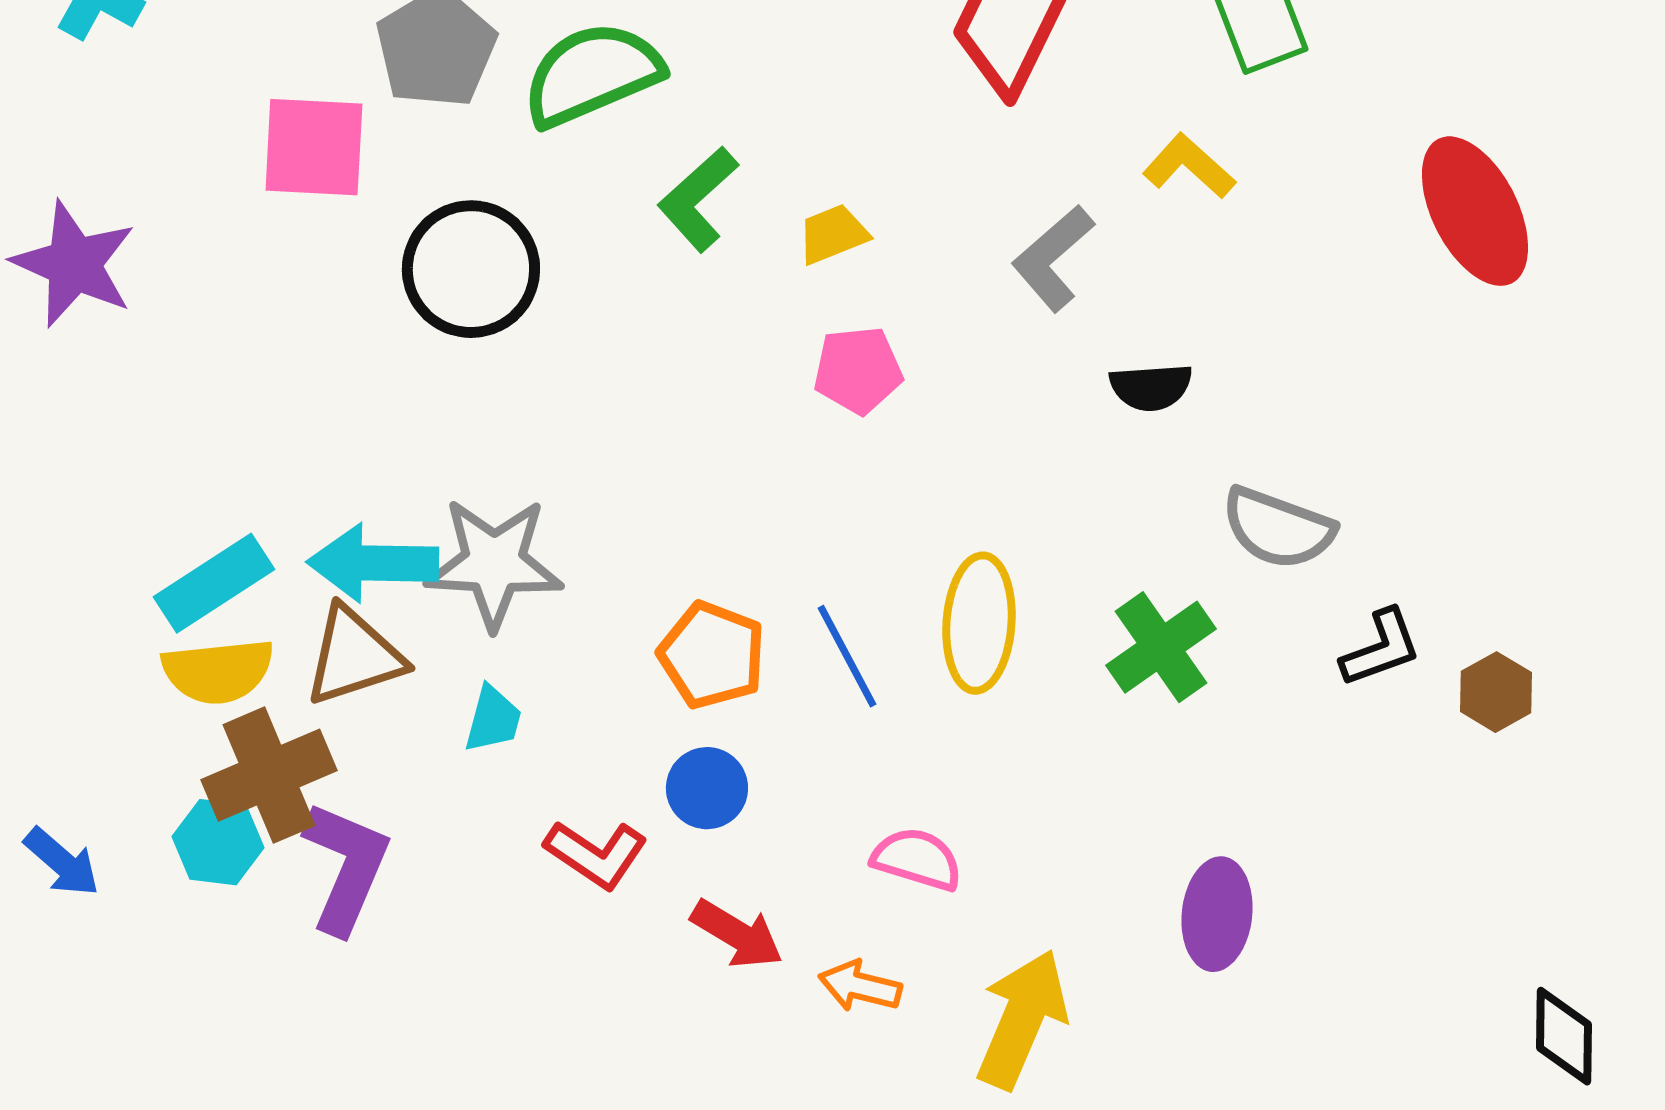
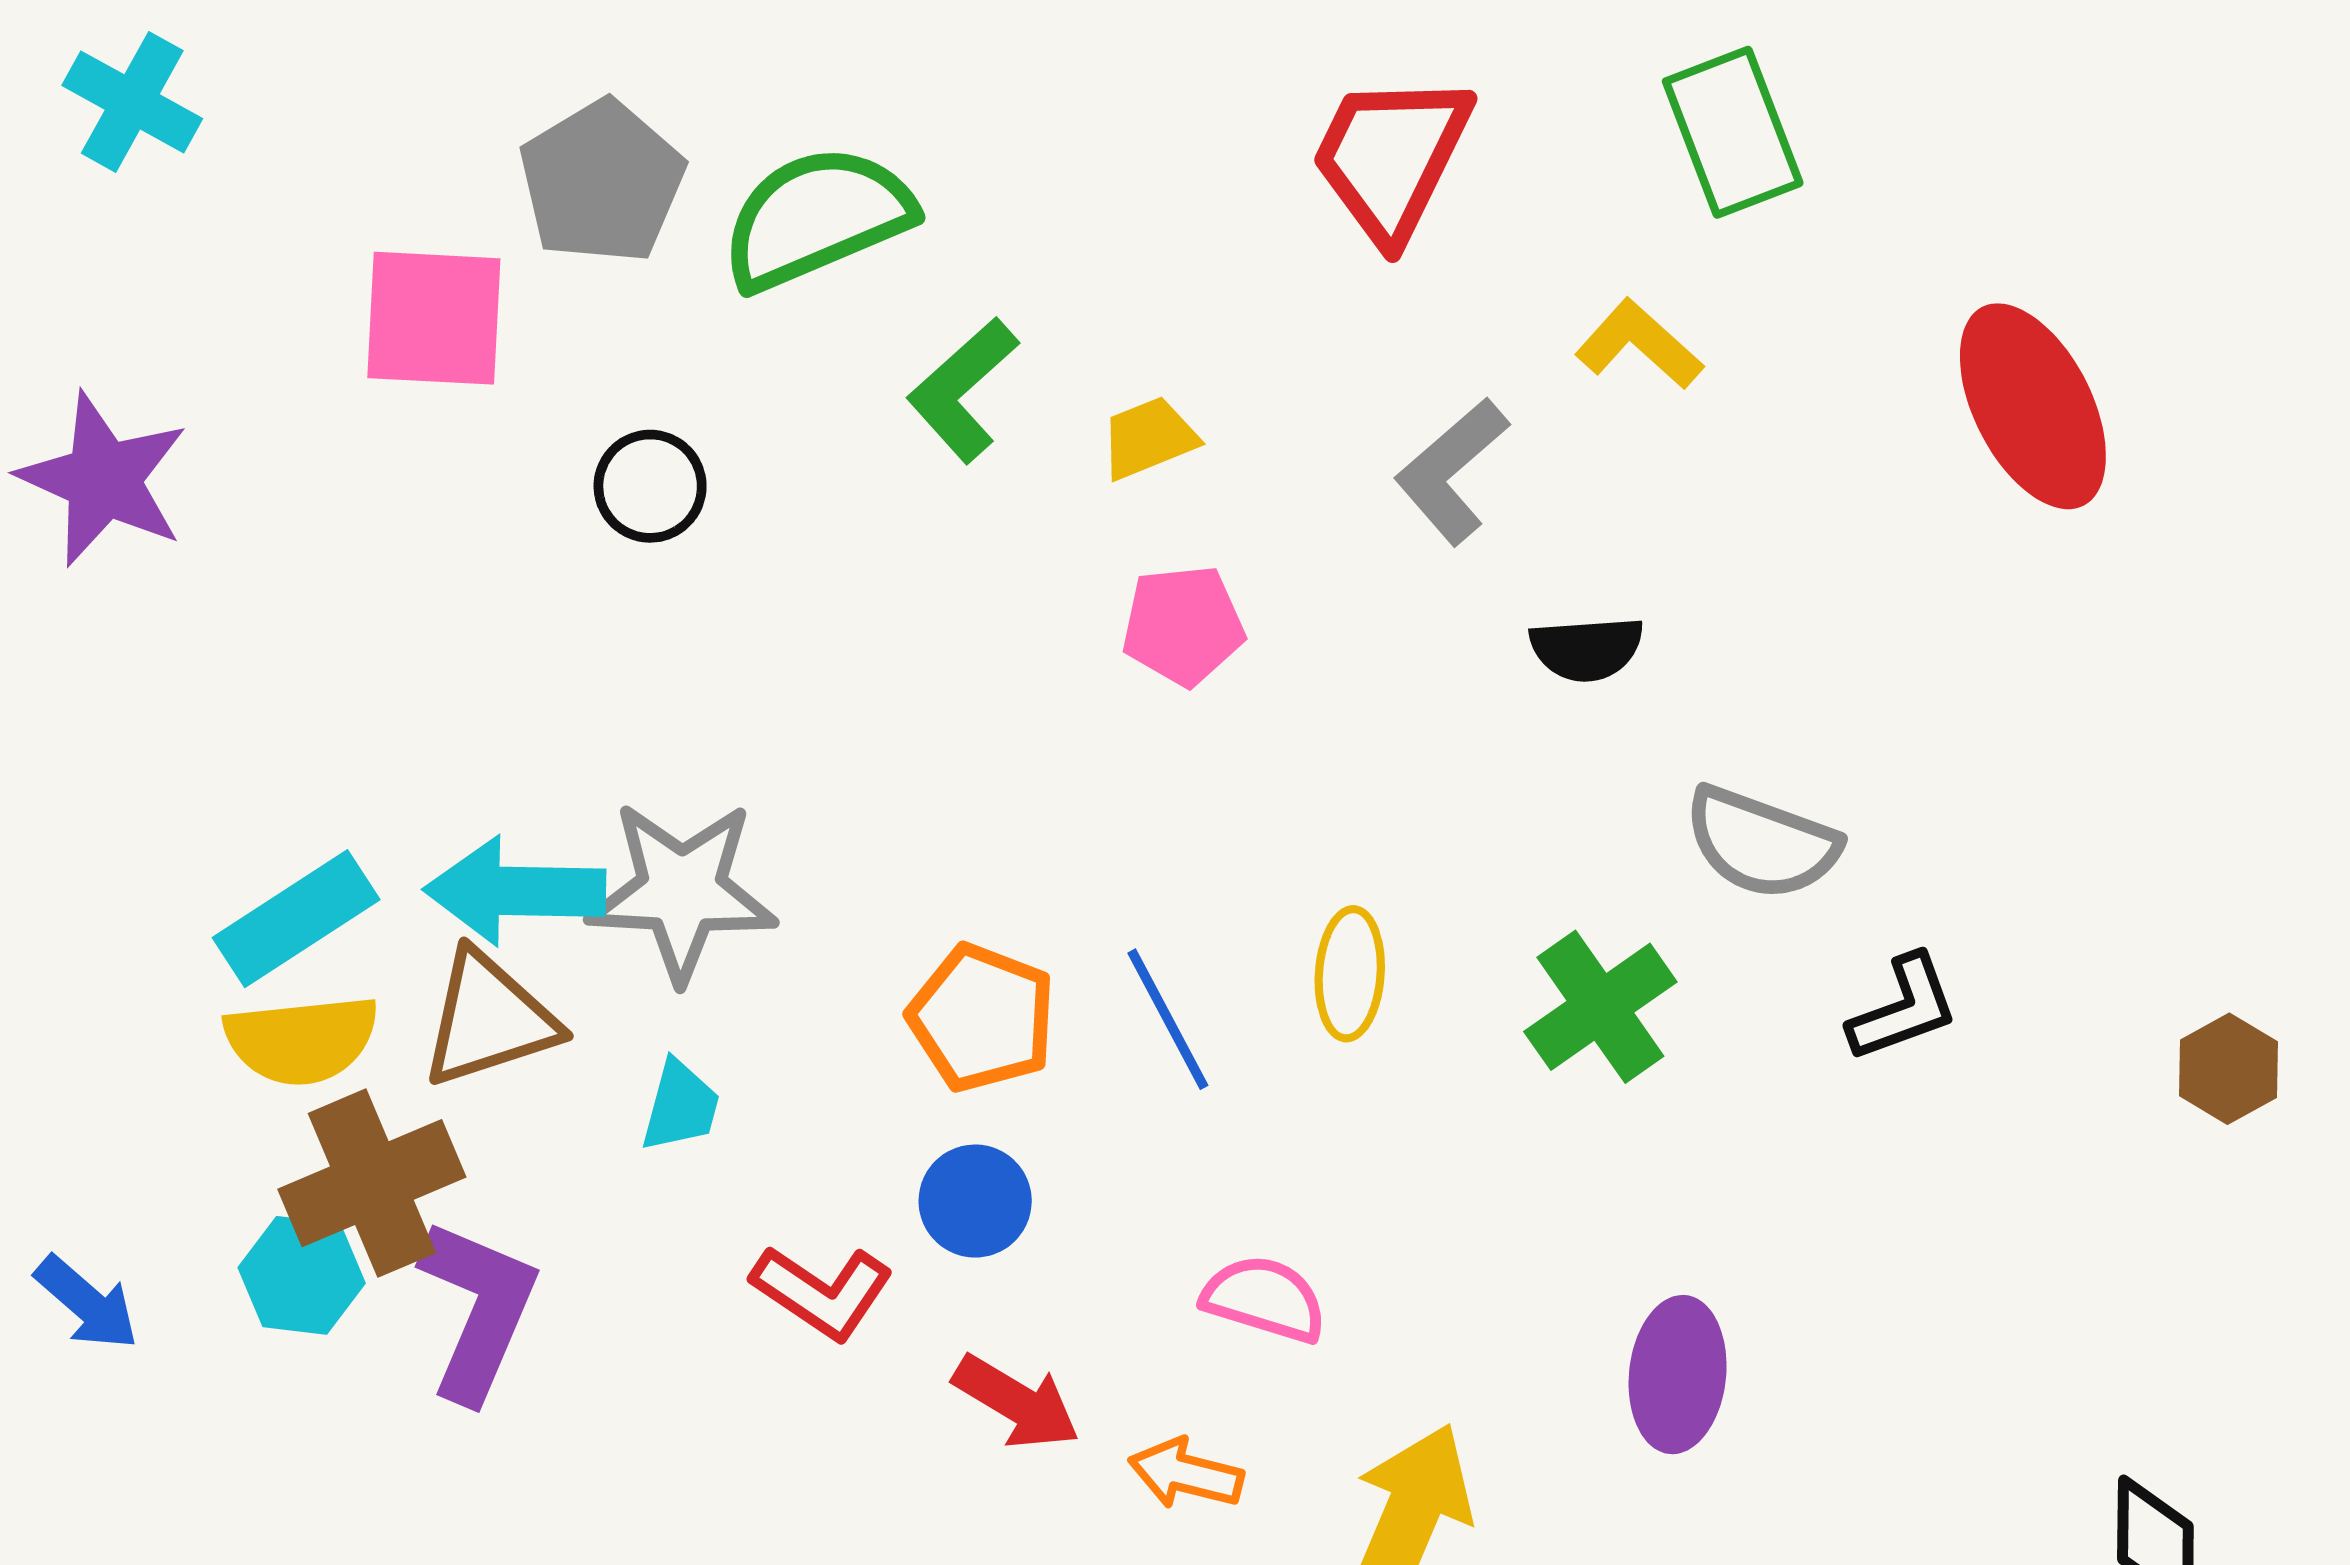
black circle: (471, 269) -> (650, 486), size x0.6
yellow ellipse: (979, 623) -> (1350, 974), size x0.7
brown hexagon: (1496, 692) -> (2228, 1069), moved

